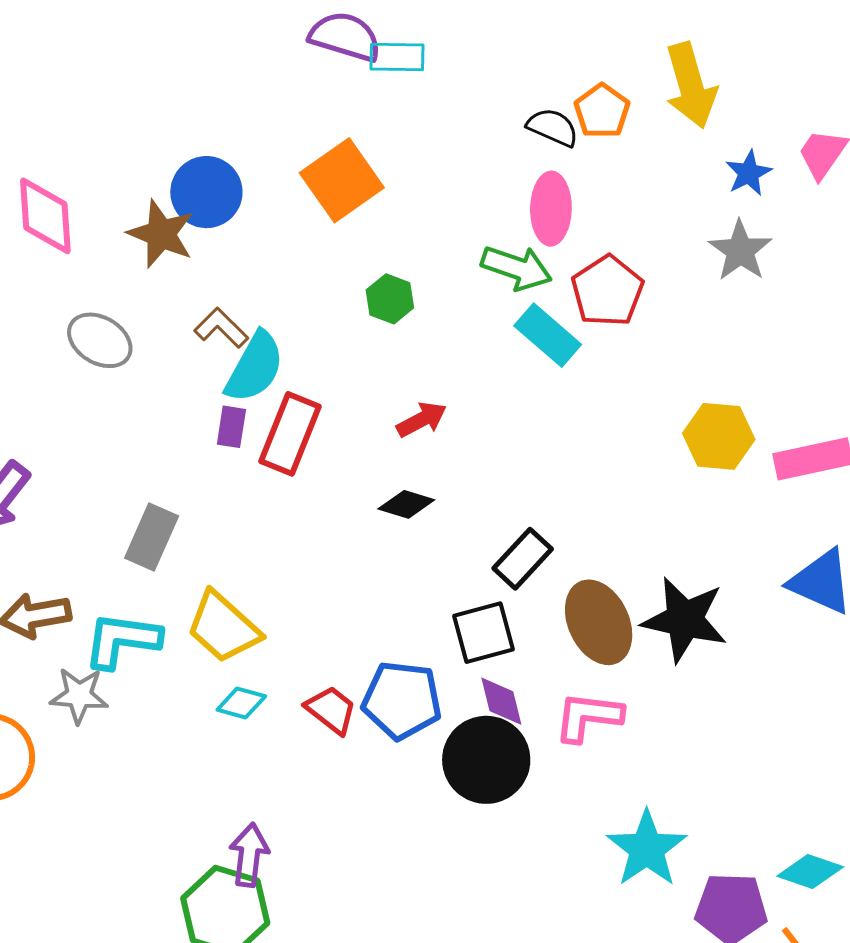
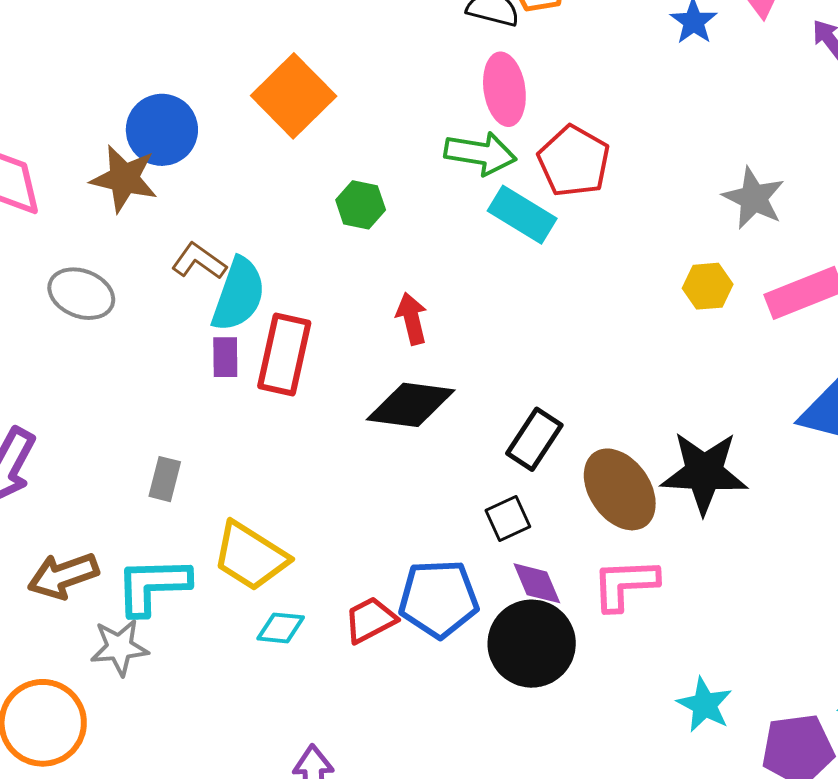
gray star: (740, 251) -> (754, 198), moved
red arrow: (422, 420) -> (412, 319), turned -66
yellow hexagon: (719, 436) -> (708, 286), size x0.7
black diamond: (406, 504) -> (411, 405), size x1.6
gray rectangle: (152, 537) -> (165, 479), size x0.7
black square: (484, 633) -> (508, 519), size x0.7
red trapezoid: (331, 710) -> (370, 620), turned -56
cyan star: (647, 849) -> (705, 705), size x0.7

